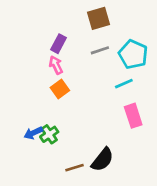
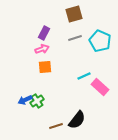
pink arrow: (56, 65) -> (42, 49), turned 96
cyan line: (124, 84) -> (84, 76), moved
orange square: (60, 89) -> (45, 67), turned 32
pink rectangle: (133, 116) -> (100, 87), turned -30

